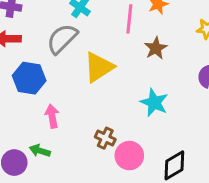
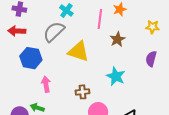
yellow triangle: (99, 67) -> (78, 52), turned 50
brown cross: (105, 138) -> (82, 92), moved, turned -32

